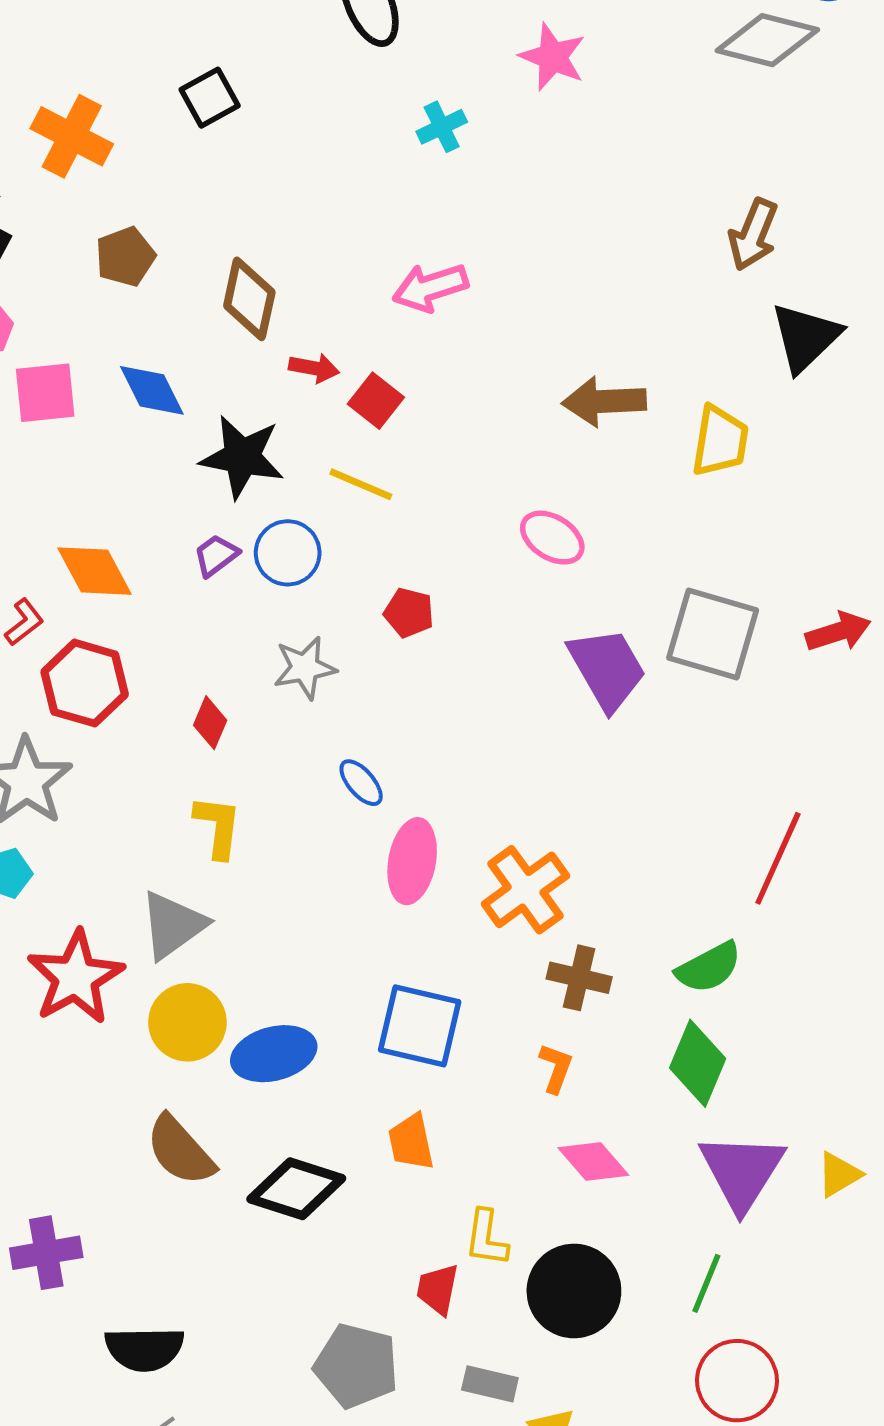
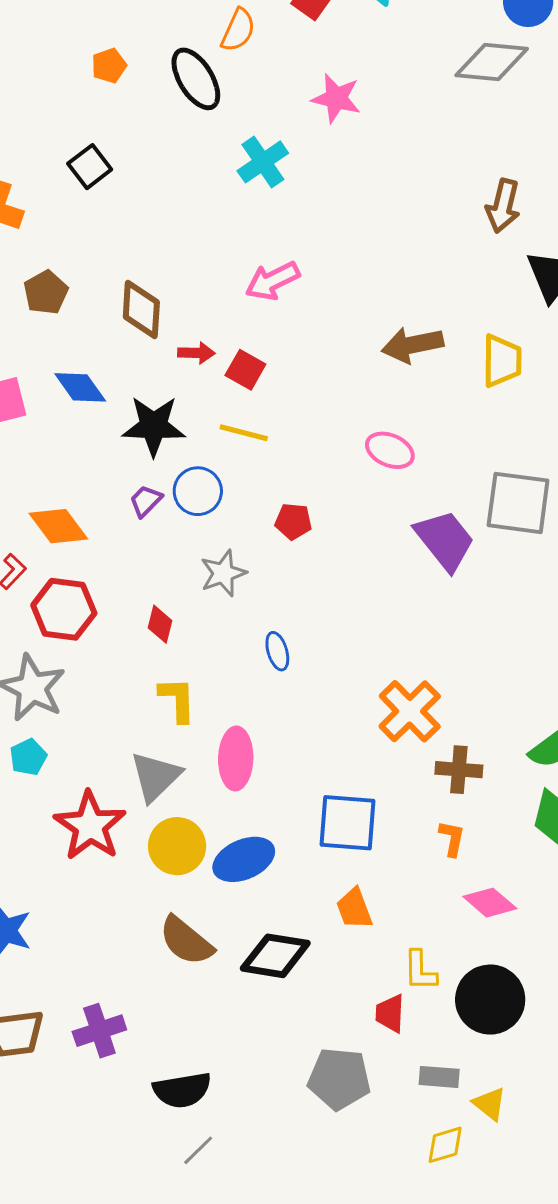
cyan cross: (442, 127) -> (263, 162), size x1.4
blue ellipse: (361, 783) -> (277, 651), turned 33
pink ellipse: (412, 861) -> (236, 758), moved

